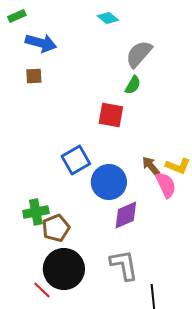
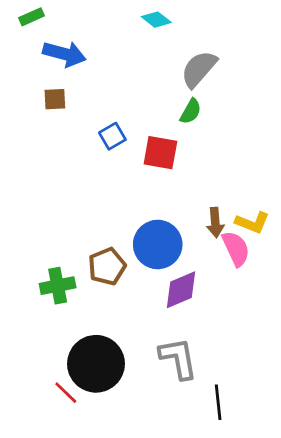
blue square: (76, 160) -> (112, 136), moved, size x0.7
brown arrow: (151, 166) -> (215, 223), turned -145
brown pentagon: (56, 228) -> (107, 266), moved

